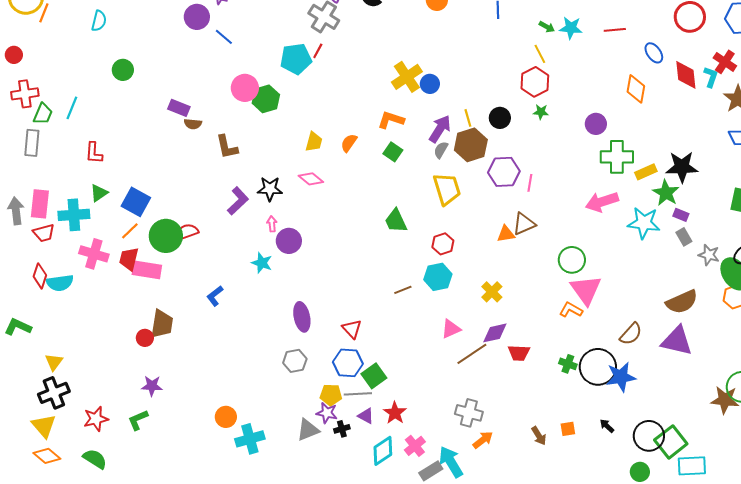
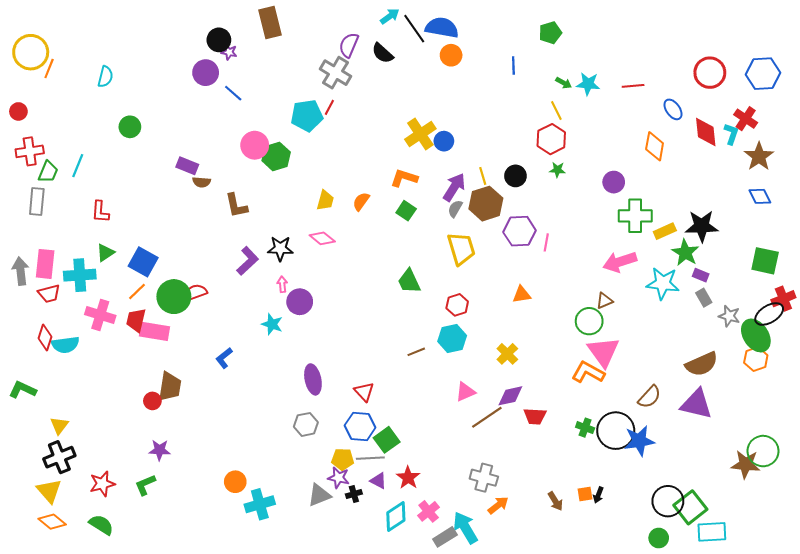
brown triangle: (524, 224) -> (604, 301), moved, size x0.7
orange L-shape: (571, 310) -> (588, 372), size x1.4
black arrow: (607, 426) -> (598, 495), moved, turned -112

